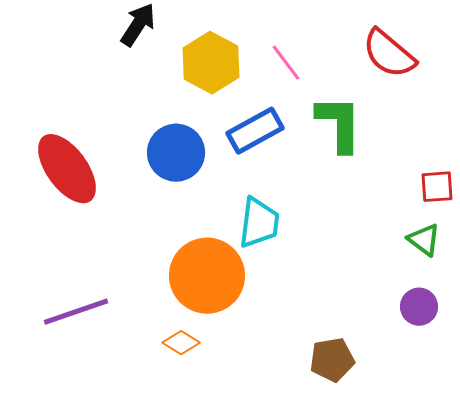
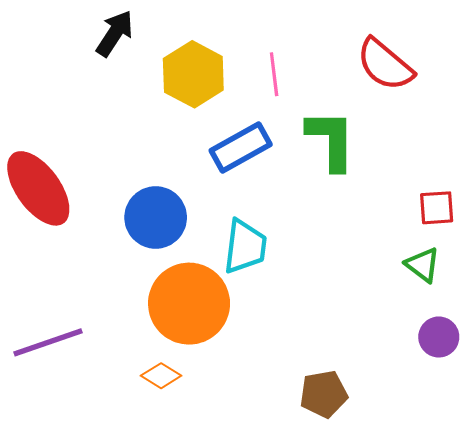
pink line: (286, 63) -> (274, 74), turned 30
blue circle: (176, 153) -> (156, 217), moved
purple circle: (419, 307) -> (439, 337), moved

